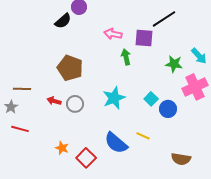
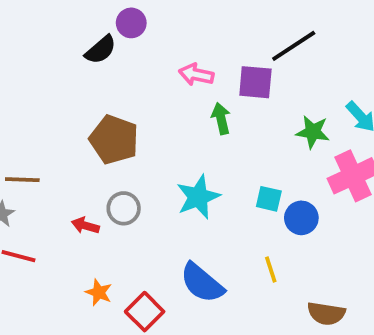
cyan square: (151, 99) -> (269, 199), turned -32
red arrow: (54, 101) -> (85, 226), moved
yellow line: (143, 136) -> (271, 270), moved, turned 48

